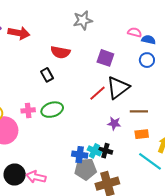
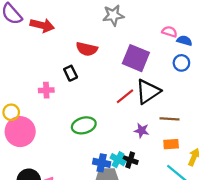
purple square: (105, 58) -> (136, 58), size x1.4
pink cross: (28, 110) -> (46, 90), moved
green ellipse: (52, 110) -> (84, 125), moved

